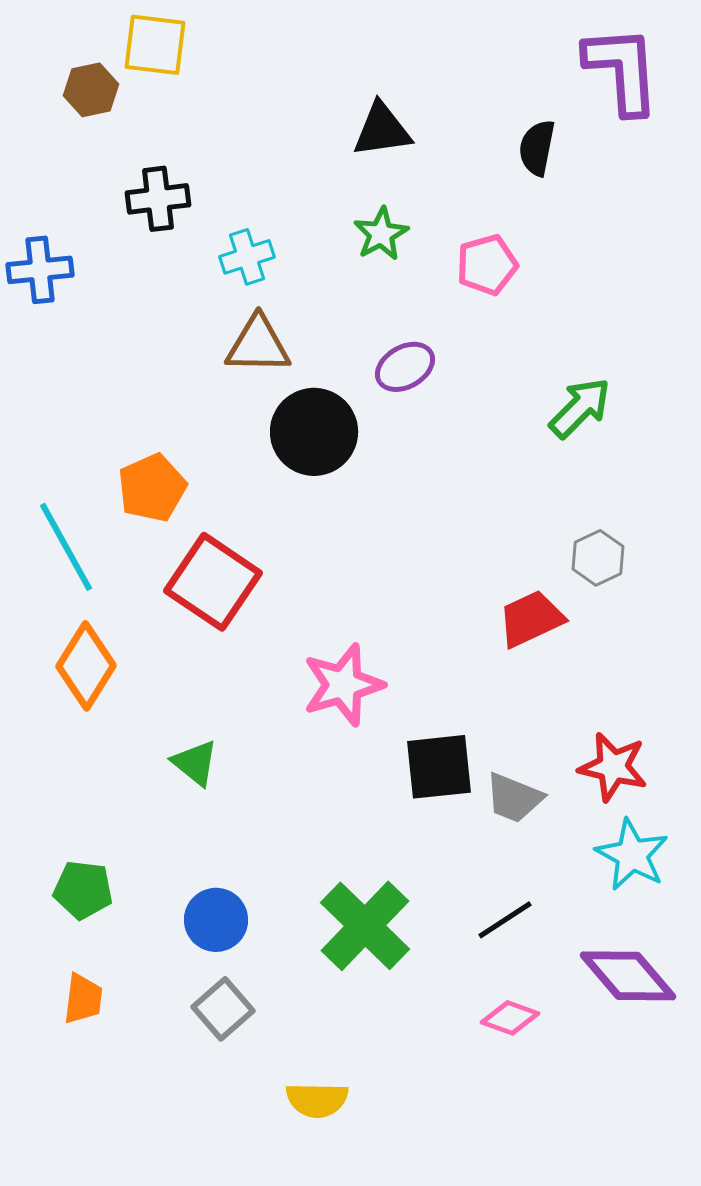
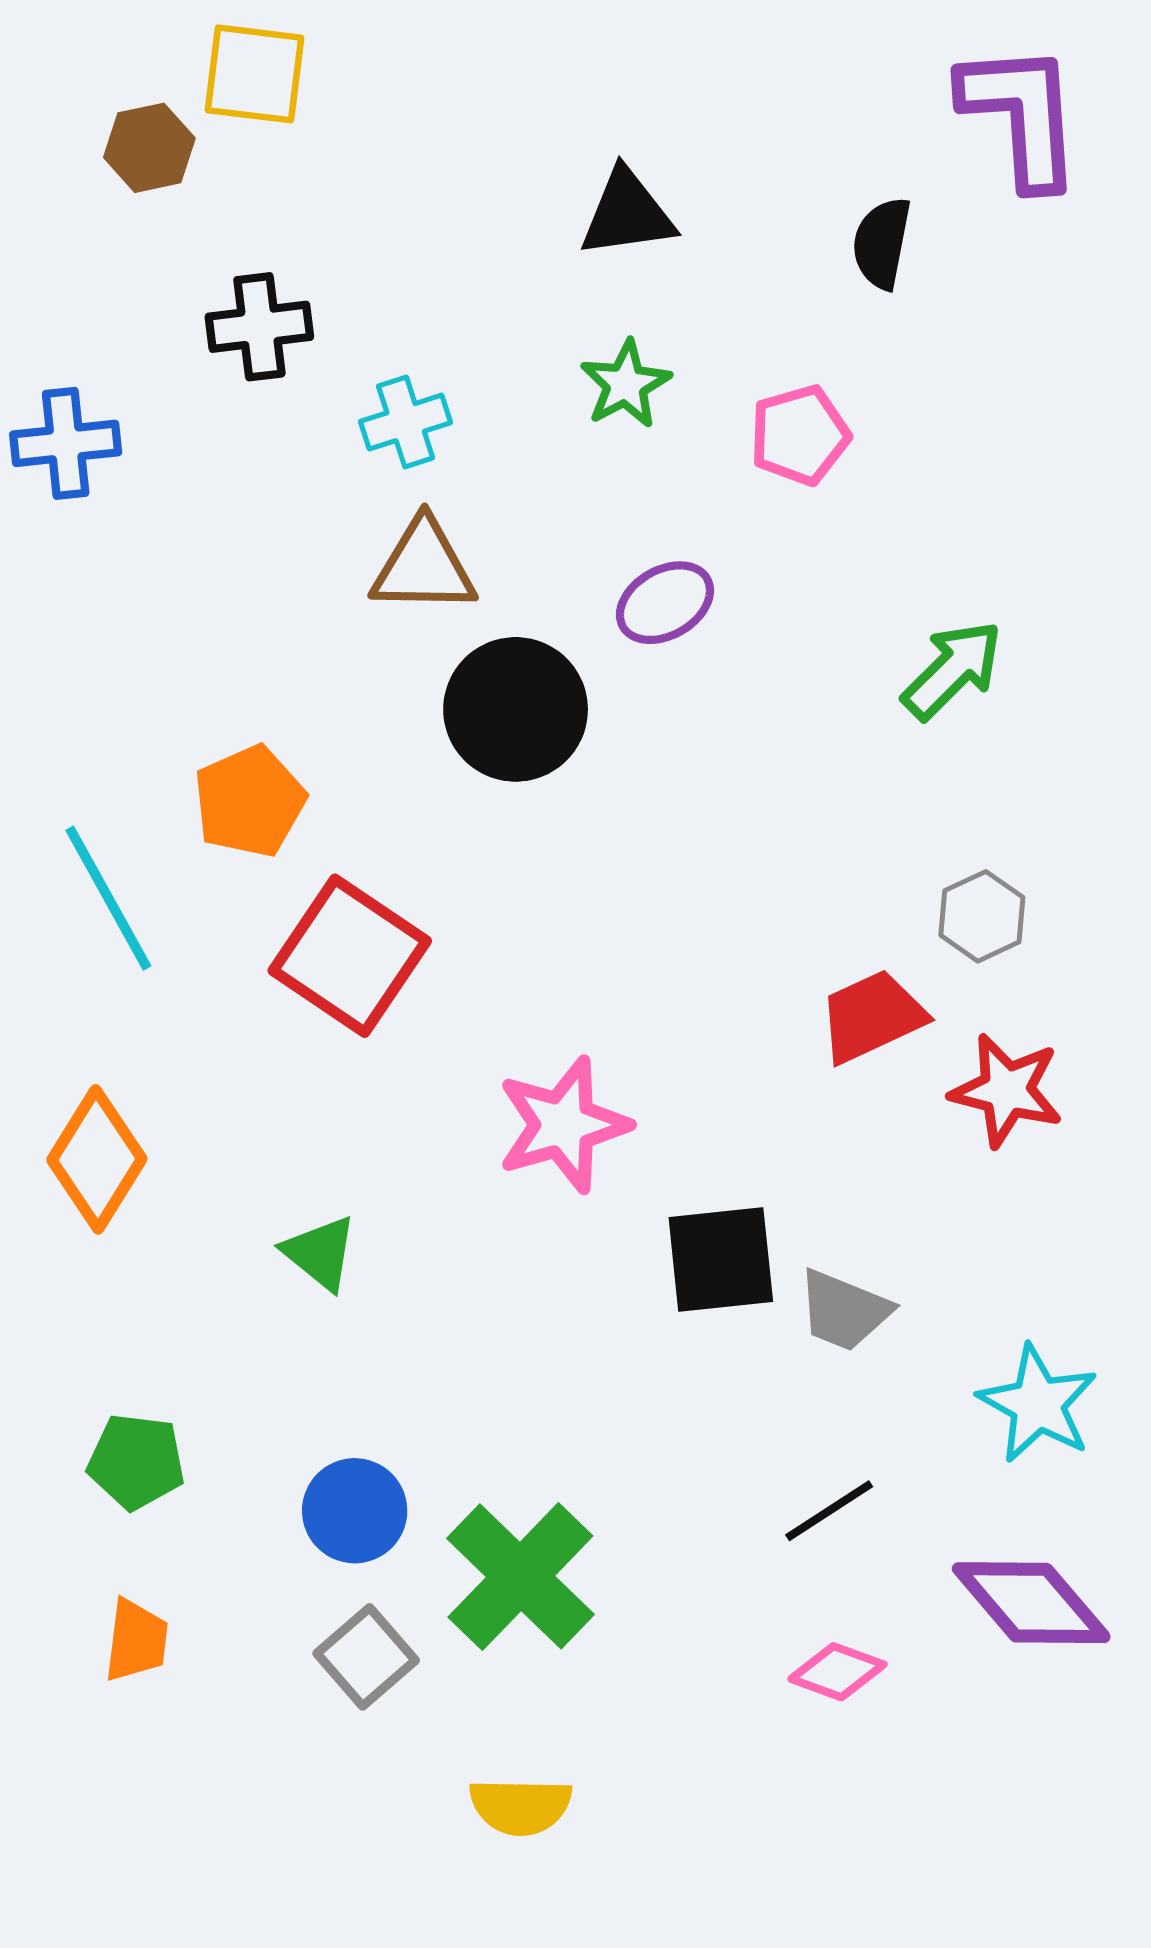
orange diamond: (86, 666) -> (97, 1159), moved
red star: (613, 767) -> (1007, 1090), moved
green cross: (365, 926) -> (520, 1576), moved

